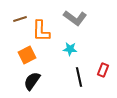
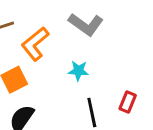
orange L-shape: (41, 31) -> (35, 44), turned 50

